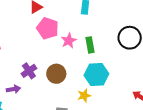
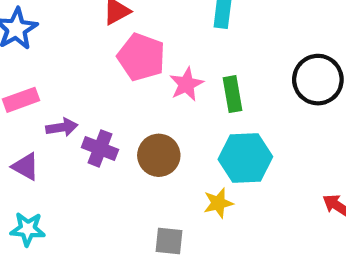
purple cross: (29, 71) -> (100, 148), turned -35
purple arrow: (13, 89) -> (62, 127), moved

